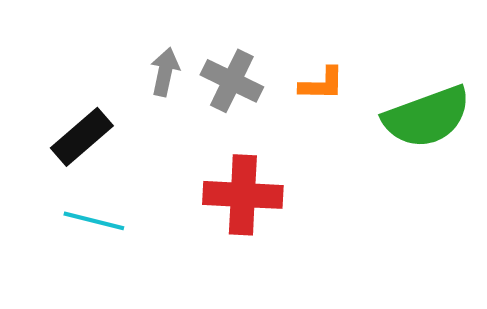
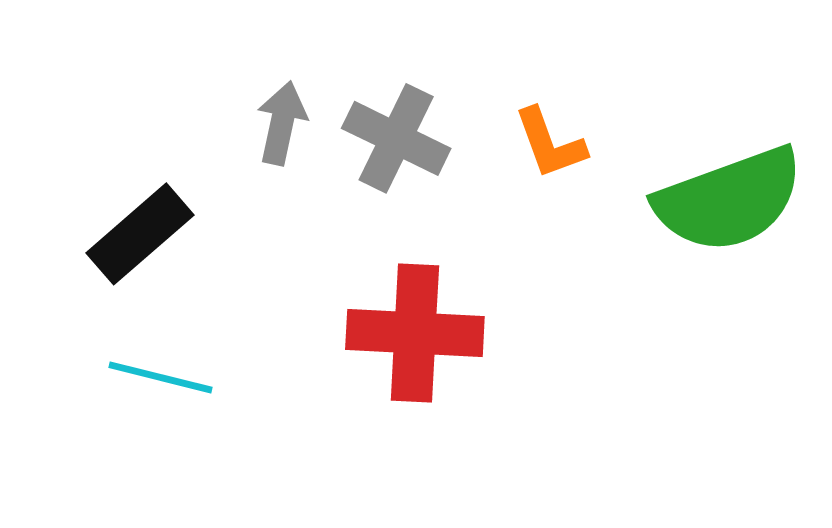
orange L-shape: (322, 84) -> (550, 143), turned 69

